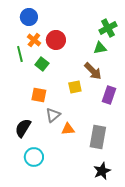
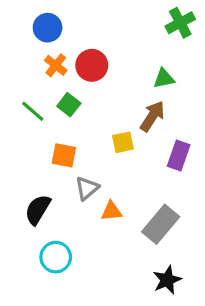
green cross: (108, 28) -> (180, 23), moved
green line: (20, 54) -> (33, 111), moved, turned -35
brown arrow: (93, 71) -> (152, 116), turned -102
gray rectangle: (98, 137) -> (161, 224), turned 30

